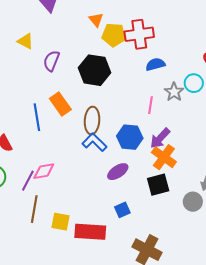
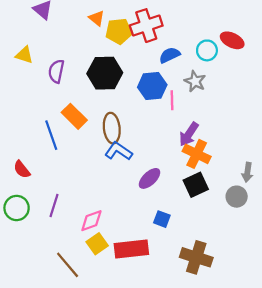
cyan circle: (194, 83) -> (207, 50), moved
blue hexagon: (130, 137) -> (152, 86), moved
pink diamond: (44, 171) -> (91, 221), moved
brown line: (34, 209) -> (68, 265), moved, turned -40
blue square: (122, 210) -> (162, 219), turned -35
yellow square: (61, 222) -> (97, 244), turned -36

